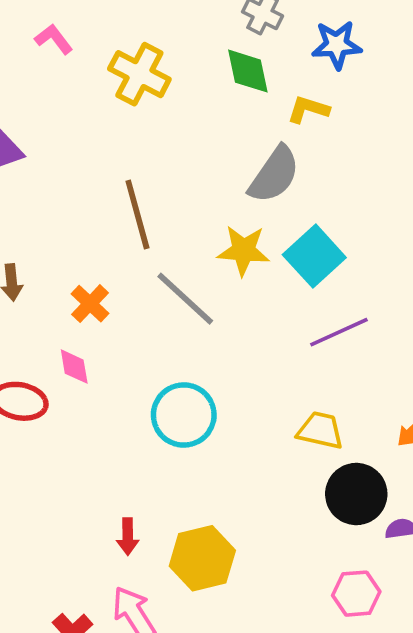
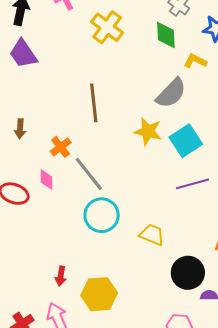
gray line: (185, 299) -> (89, 174), moved
yellow trapezoid: (320, 430) -> (152, 235), moved

